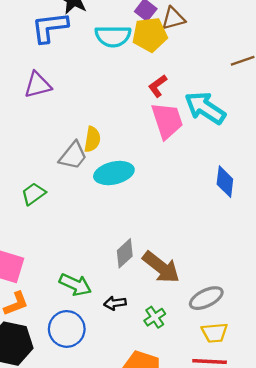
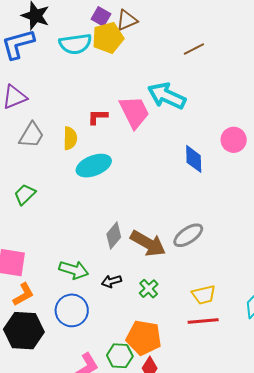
red L-shape: (158, 86) -> (98, 117), moved, turned 45
gray trapezoid: (73, 156) -> (31, 135), moved
gray ellipse: (206, 298) -> (188, 235), moved

